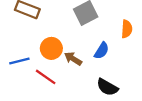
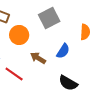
orange circle: (51, 48) -> (19, 35), moved

